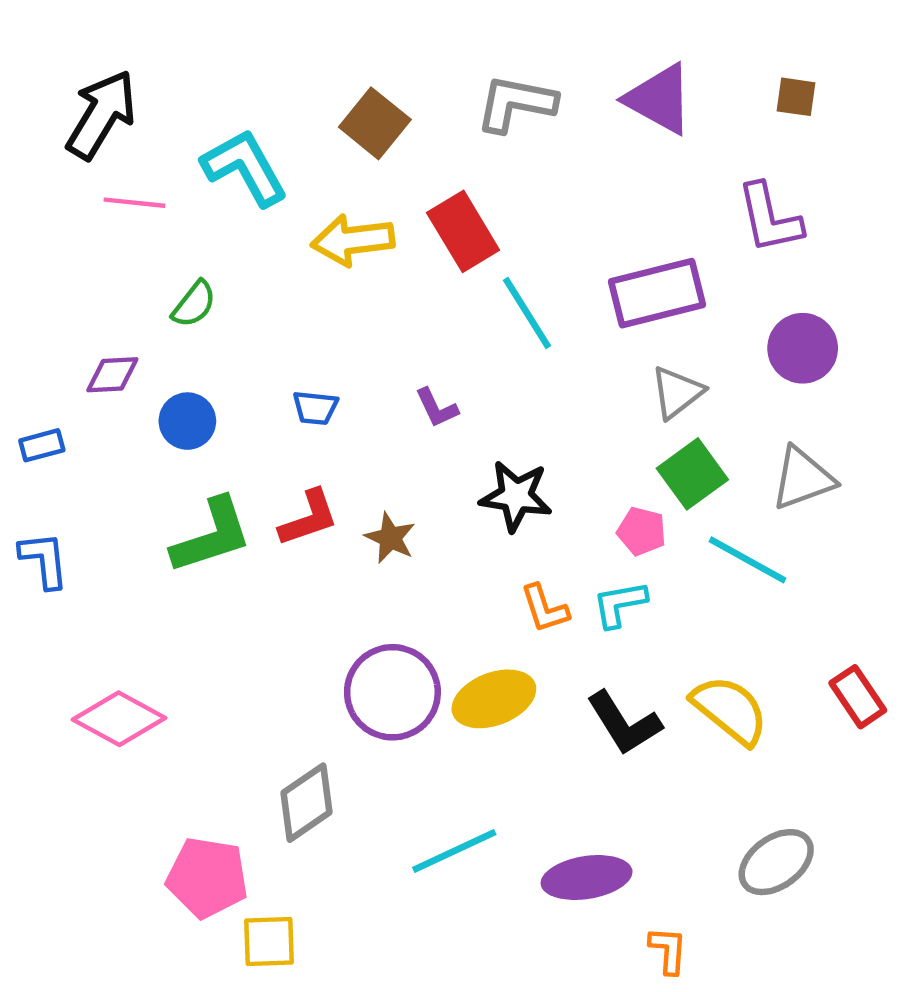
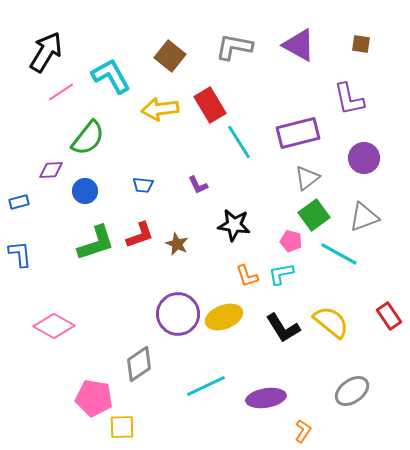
pink line: (134, 203) -> (61, 92), turned -40
green semicircle: (194, 304) -> (88, 138), size x1.6
orange L-shape: (668, 950) -> (303, 431), turned 30

